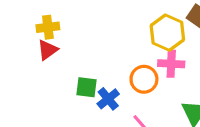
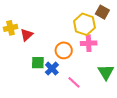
red triangle: (48, 50) -> (27, 35), moved
orange circle: (144, 79) -> (64, 50), moved

